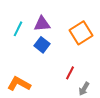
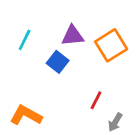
purple triangle: (42, 24) -> (73, 36), moved

